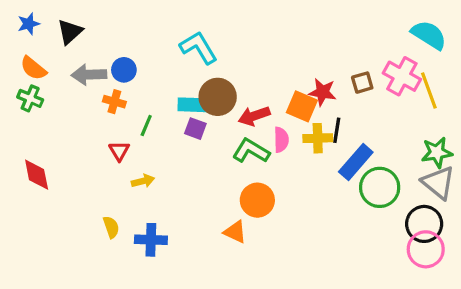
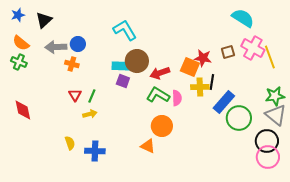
cyan semicircle: (429, 35) -> (243, 18), moved
green line: (146, 125) -> (92, 96), moved
pink semicircle: (281, 140) -> (177, 98), moved

